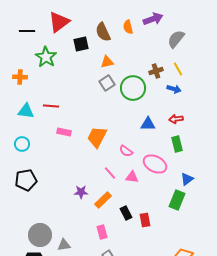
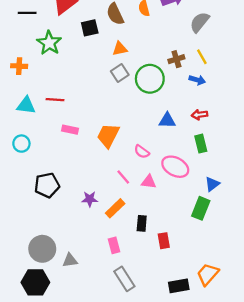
black pentagon: (26, 180) -> (47, 185), moved
black rectangle: (126, 213) -> (142, 223), turned 32
red rectangle: (145, 220) -> (164, 241), moved

